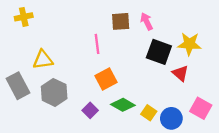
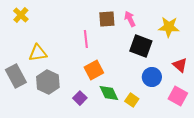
yellow cross: (24, 17) -> (21, 15), turned -35
yellow star: (189, 44) -> (169, 27), moved
red triangle: (180, 73) -> (180, 65), moved
green diamond: (123, 105) -> (109, 93), turned 35
blue circle: (171, 118) -> (152, 77), moved

